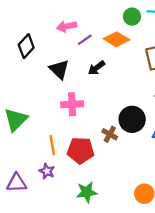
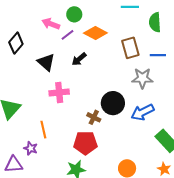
green circle: (132, 17) -> (74, 14), moved
pink arrow: (67, 26) -> (51, 24), turned 36
red pentagon: (81, 150) -> (85, 143), moved
purple star: (47, 171) -> (31, 148), moved

